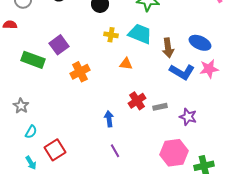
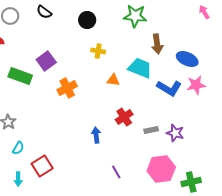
cyan trapezoid: (140, 34) -> (140, 68), moved
brown arrow: (168, 48) -> (157, 44), moved
gray rectangle: (160, 107) -> (151, 130), moved
purple line: (115, 151) -> (116, 172), moved
cyan arrow: (31, 163) -> (18, 179), turned 32

